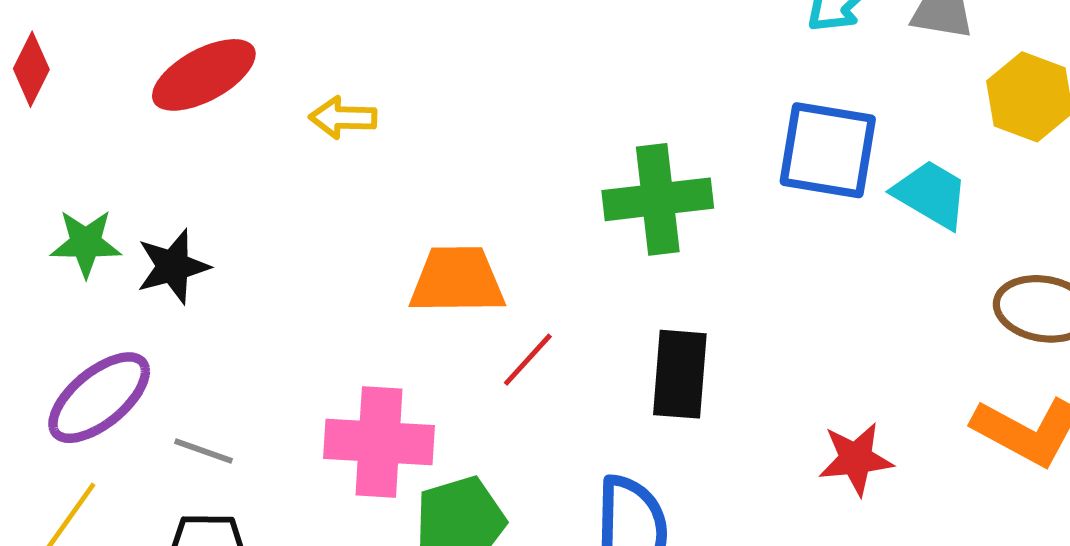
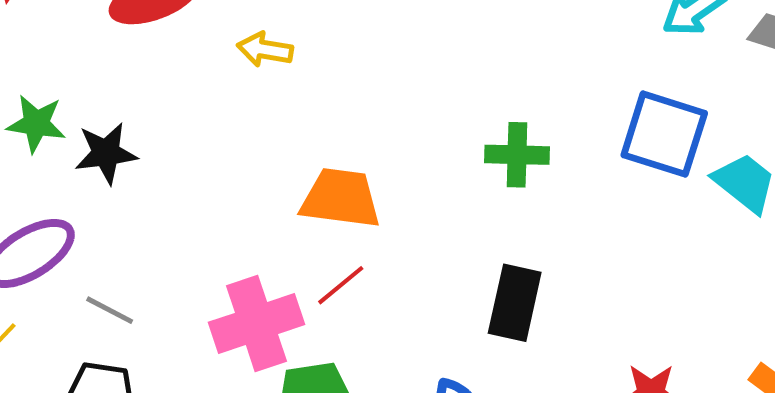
green cross: (658, 199) -> (517, 155), size x0.7
red line: (528, 360) -> (341, 285), moved
pink cross: (379, 442) -> (256, 323), turned -30

